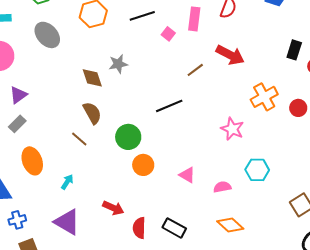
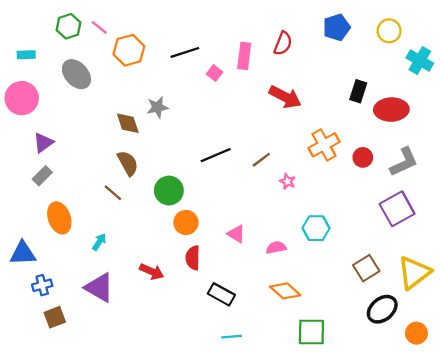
brown line: (195, 70) -> (261, 160), moved
pink star: (232, 129) -> (288, 181), size x0.6
red semicircle: (139, 228) -> (193, 258), moved

